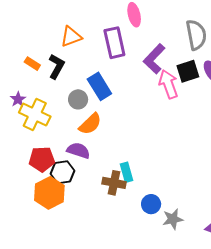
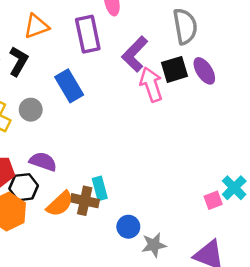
gray circle: (78, 99) -> (31, 110), moved
orange semicircle: (90, 124) -> (60, 204), moved

